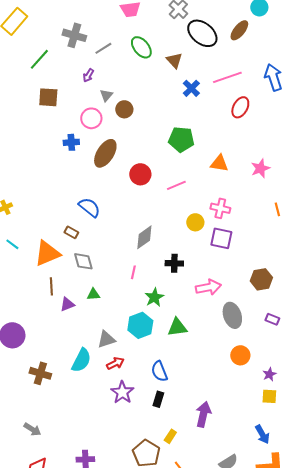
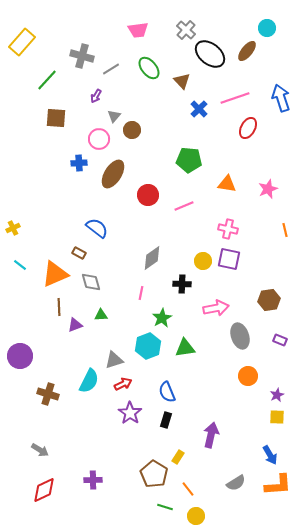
yellow circle: (195, 222) -> (203, 261), moved

